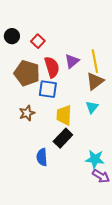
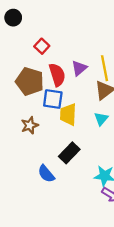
black circle: (12, 36) -> (13, 18), moved
yellow trapezoid: (64, 115) -> (68, 114), moved
blue semicircle: (42, 157) -> (46, 174), turned -36

